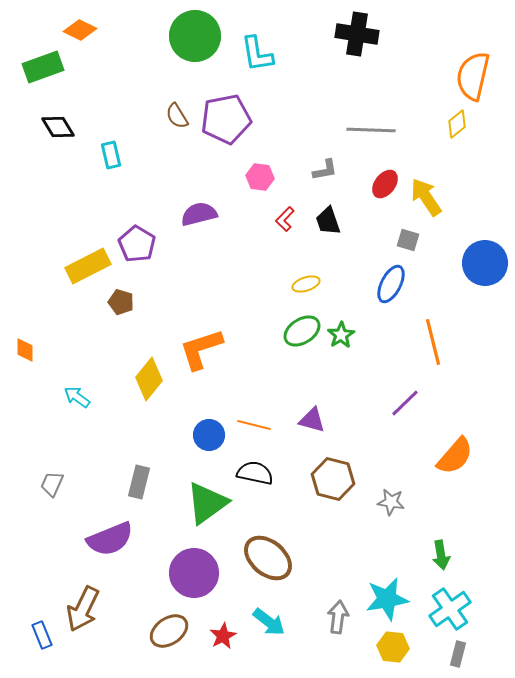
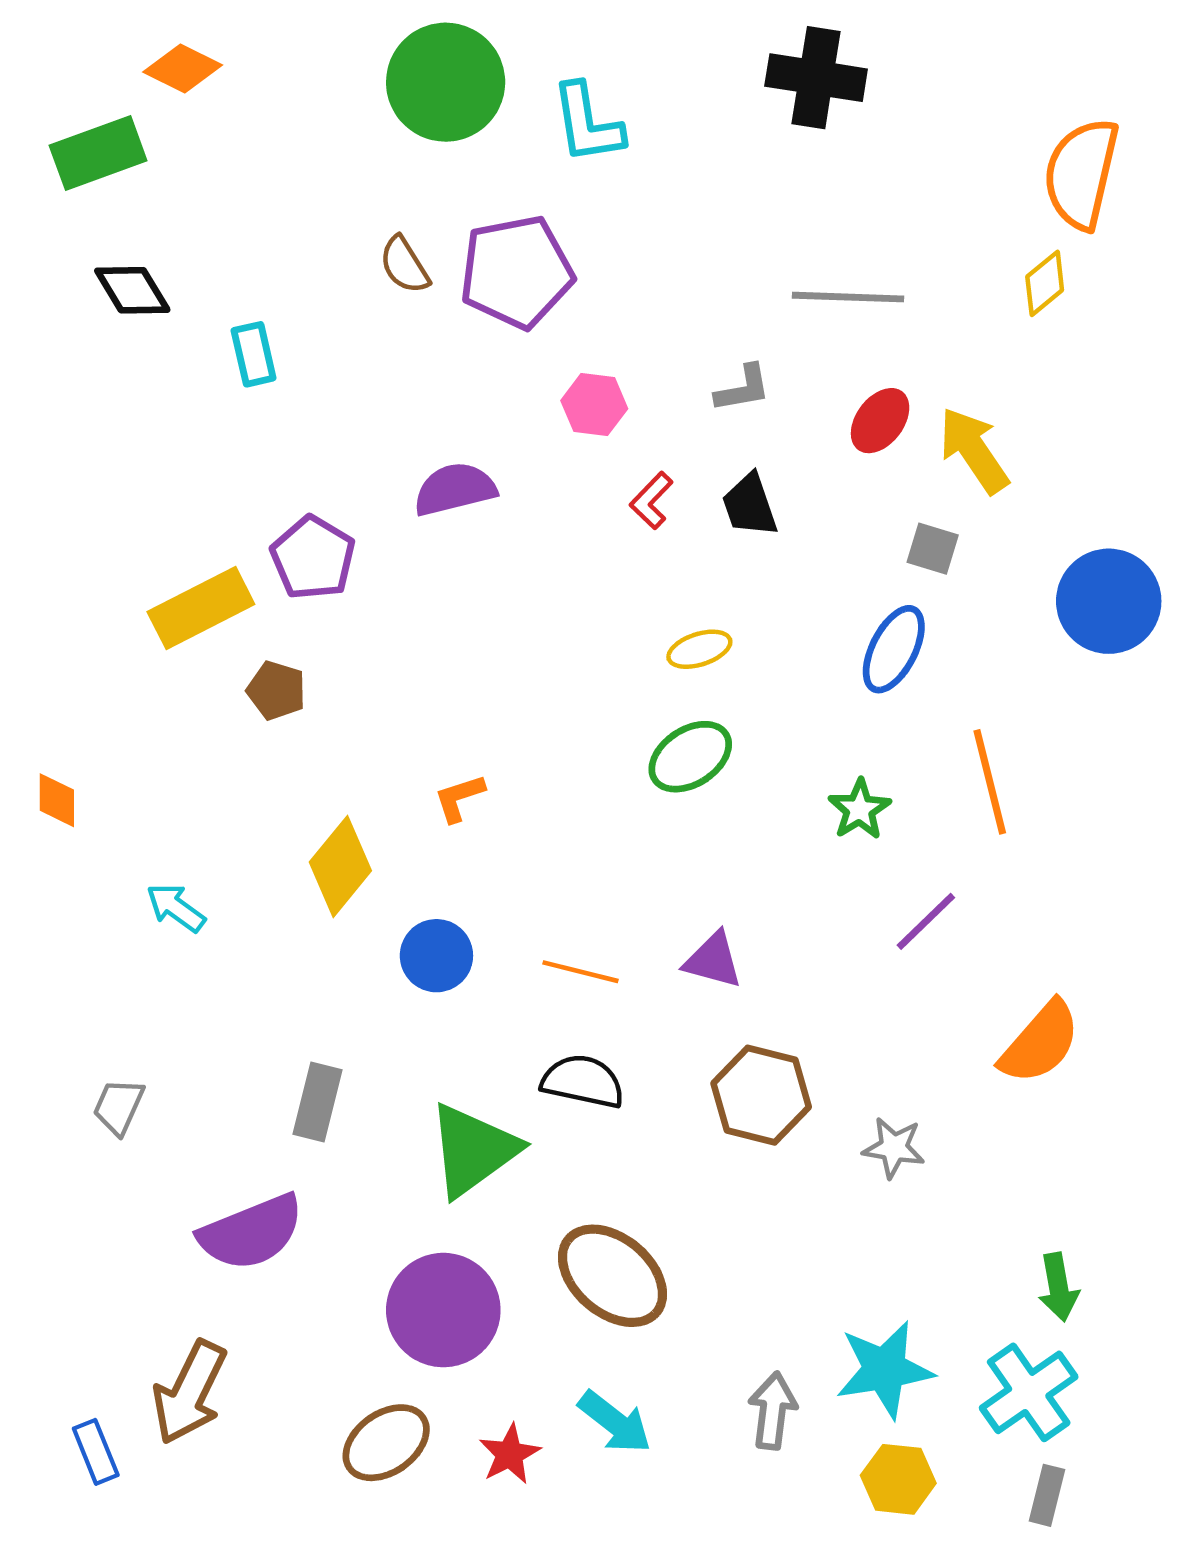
green star: (341, 335) -> (859, 809), moved
orange L-shape: (201, 349) -> (459, 798), size x0.5
blue circle: (209, 435) -> (436, 956), moved
green arrow: (441, 555) -> (1058, 1287), moved

